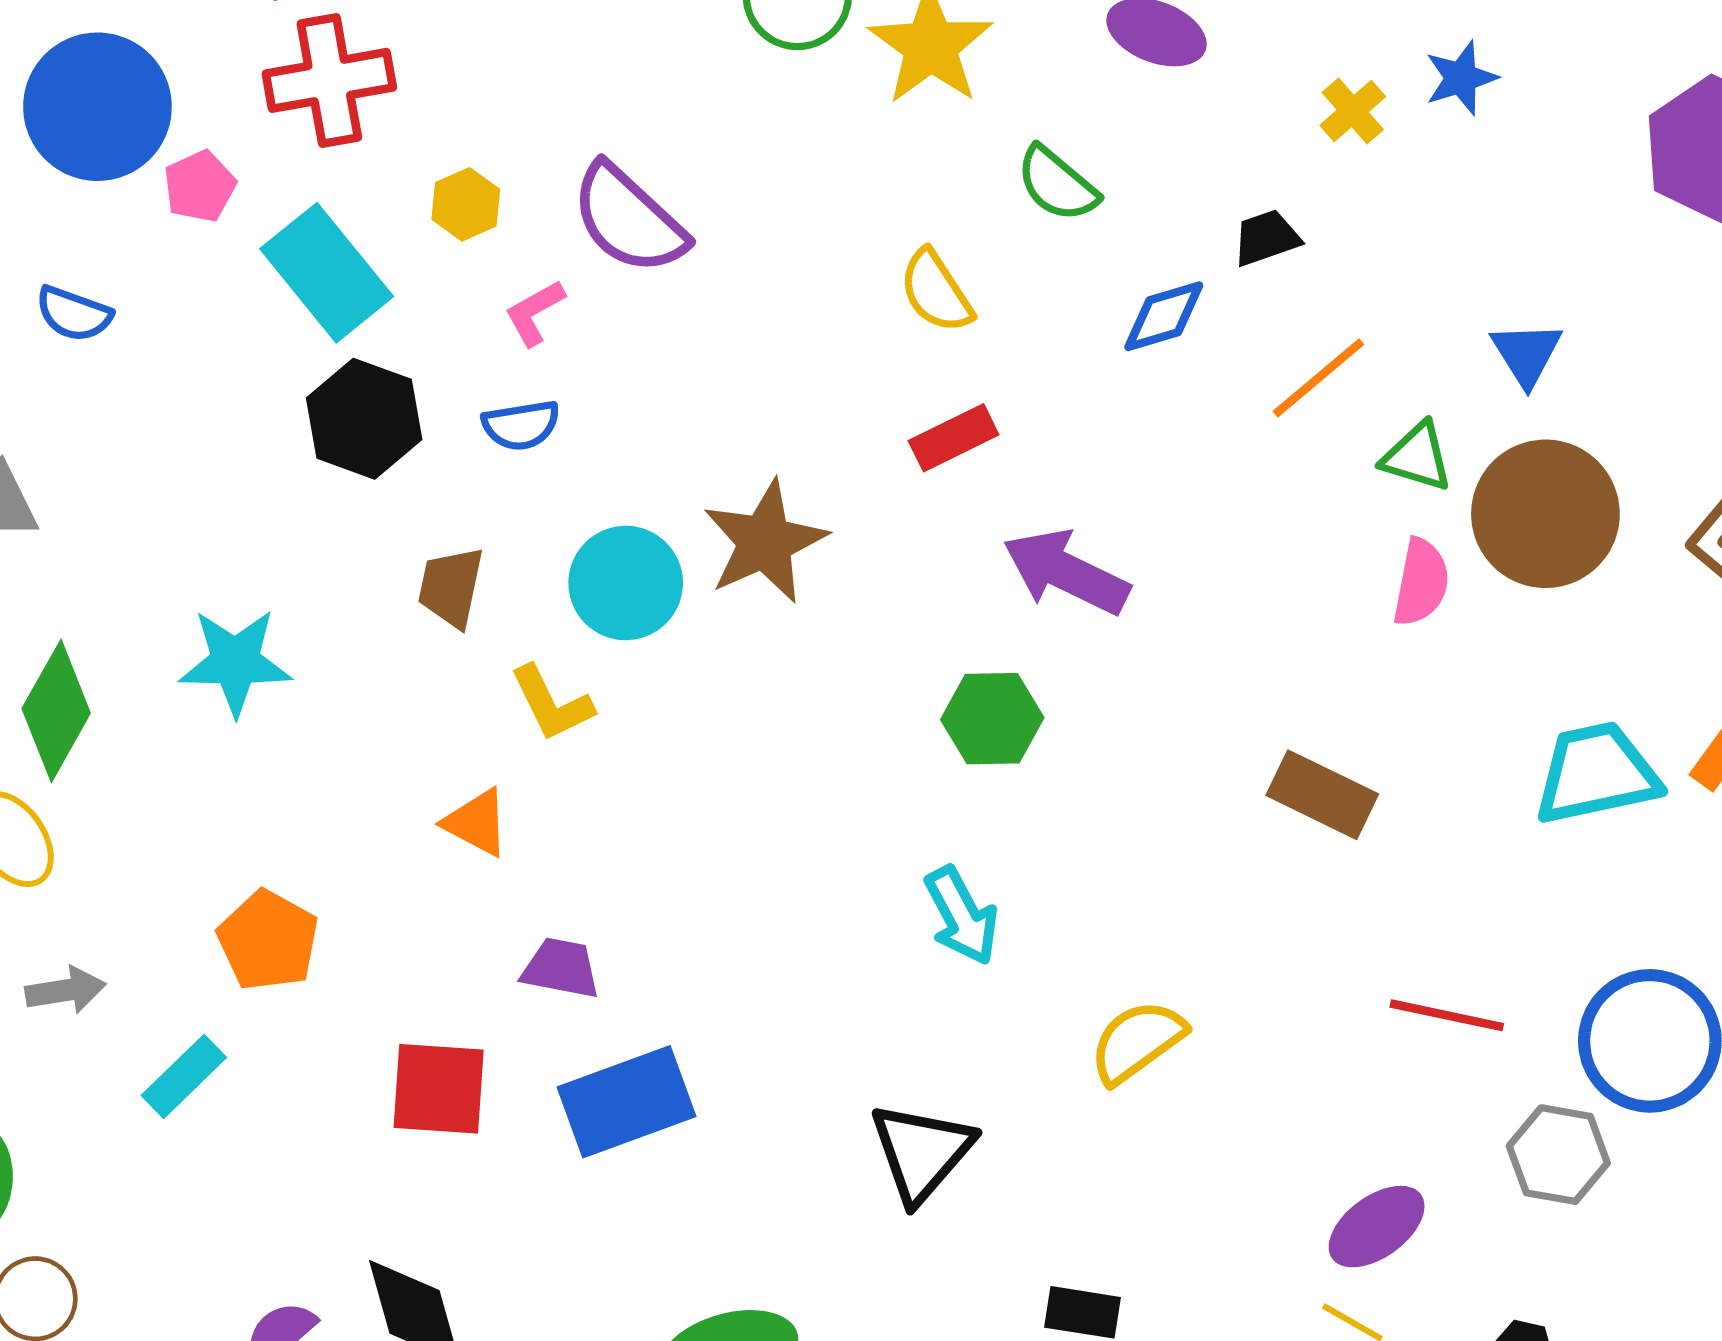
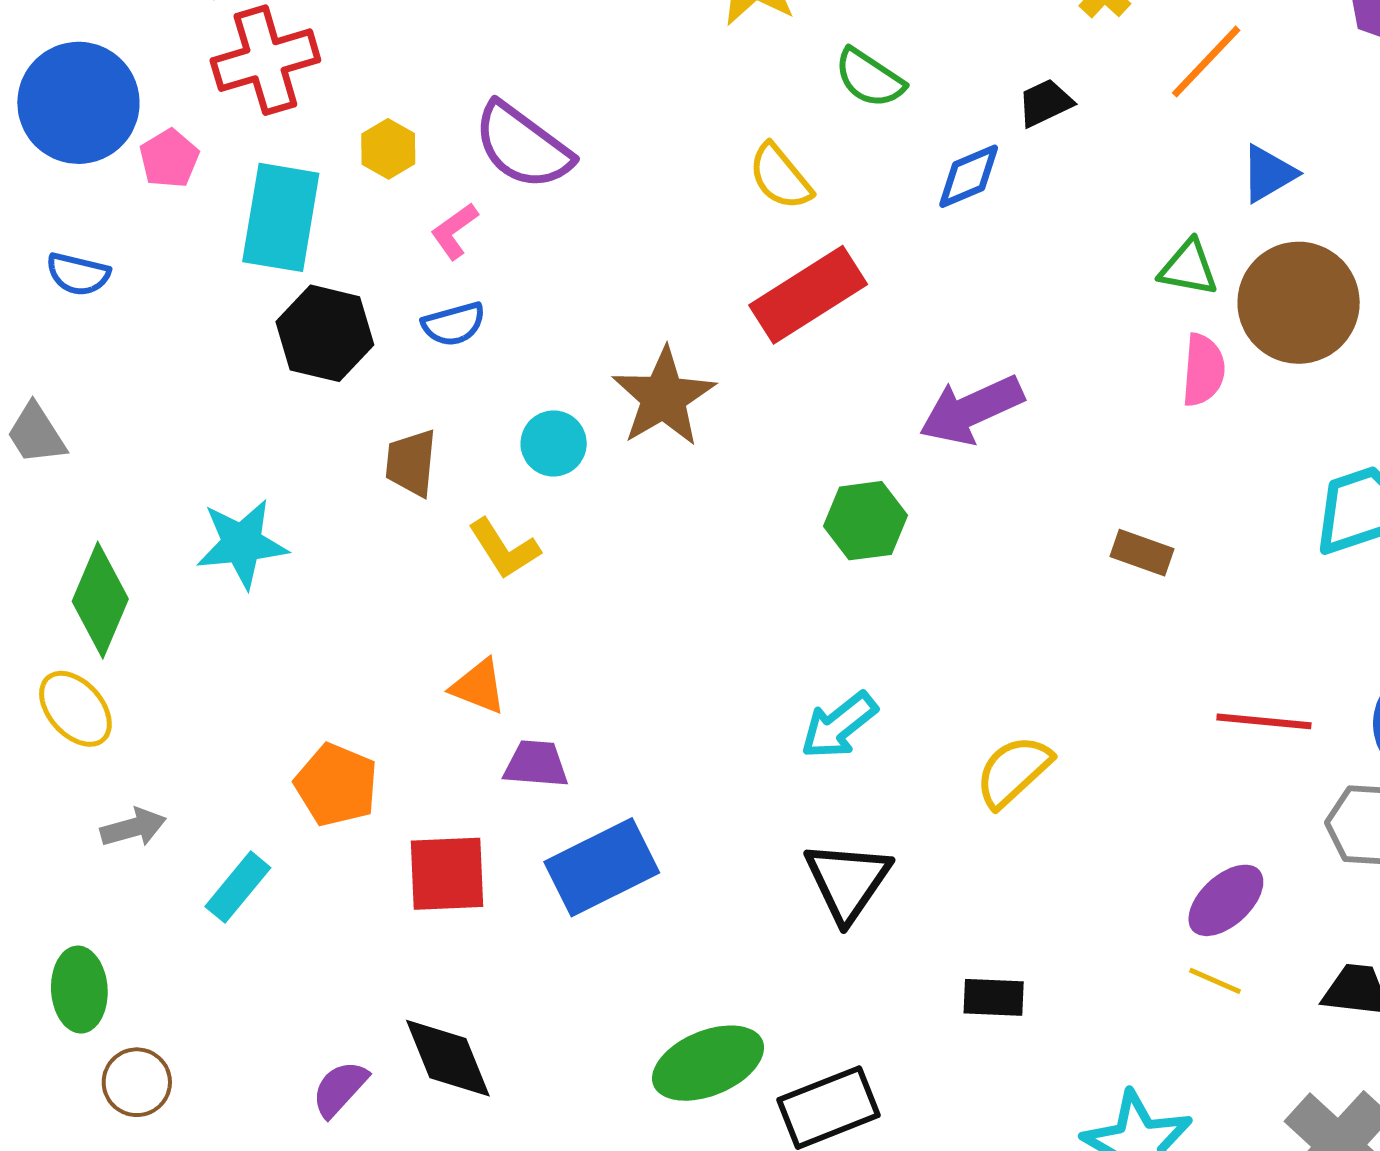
cyan rectangle: (327, 273) -> (281, 217), turned 55
blue triangle: (1526, 354) -> (1268, 174), turned 38
orange line: (1318, 378) -> (1206, 62), moved
red rectangle: (954, 438) -> (808, 295), size x1.6
purple arrow: (1066, 572) -> (971, 410), moved, turned -44
cyan circle: (626, 583) -> (554, 443), size x0.7
brown rectangle: (1322, 795) -> (1142, 553), size x0.7
orange triangle: (476, 822) -> (479, 686), moved
cyan arrow: (962, 916) -> (839, 725), moved, turned 86
orange pentagon: (268, 940) -> (336, 785), moved

